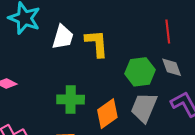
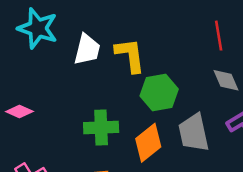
green hexagon: (140, 72) -> (159, 93), moved
gray trapezoid: (144, 108) -> (194, 133), turned -32

